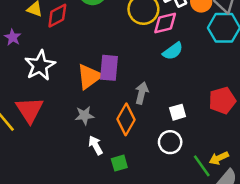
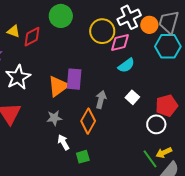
white square: (178, 112) -> (132, 97), moved, turned -32
white circle: (170, 142) -> (156, 124), moved

